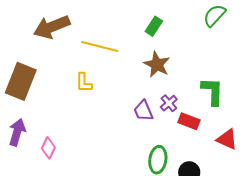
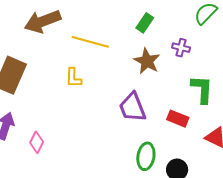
purple cross: (169, 103) -> (181, 48), moved, turned -36
purple trapezoid: (143, 111) -> (133, 107), size x1.4

